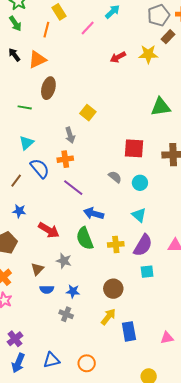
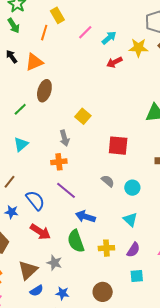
cyan arrow: (112, 12) -> (109, 38), moved
yellow star: (148, 54) -> (138, 48), moved
green line: (25, 107) -> (20, 109), turned -56
red square: (134, 148) -> (118, 146), moved
blue semicircle: (40, 168) -> (35, 200), moved
purple semicircle: (143, 245) -> (133, 250), size x0.7
brown triangle: (37, 269) -> (28, 270), size x1.5
blue semicircle: (47, 289) -> (37, 291), turned -32

